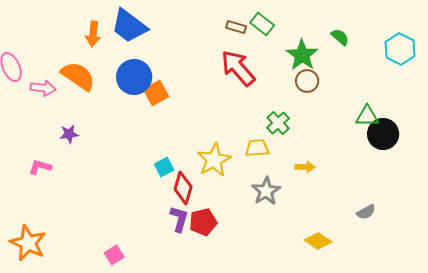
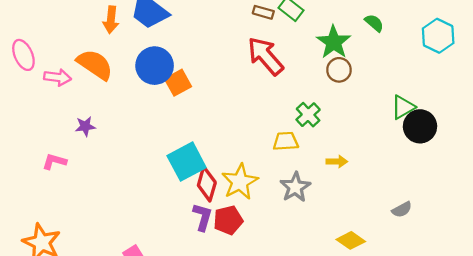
green triangle: (367, 116) -> (403, 107), turned -30
yellow star: (214, 160) -> (240, 182), moved
cyan square: (164, 167) -> (187, 162), size x1.8

